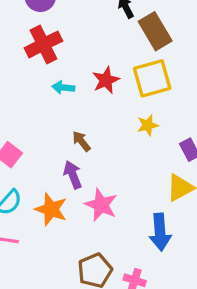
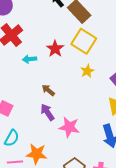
yellow square: (152, 78) -> (84, 41), turned -30
orange star: (51, 209) -> (37, 154), moved

